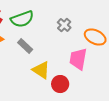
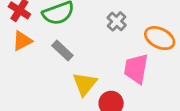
yellow triangle: (41, 70) -> (85, 84), turned 36

